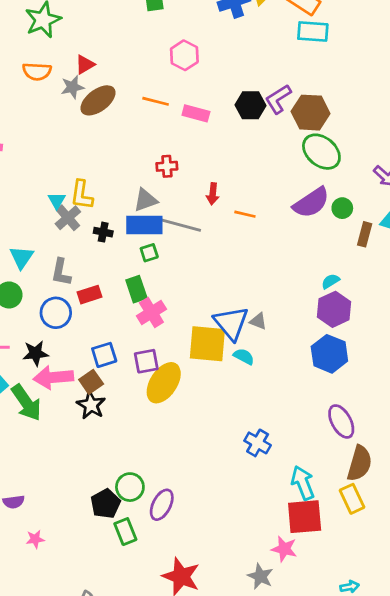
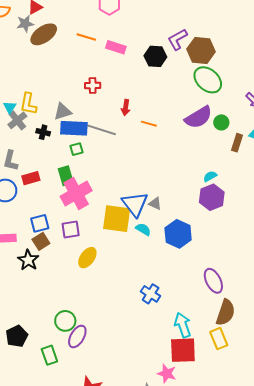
black hexagon: (251, 105) -> (155, 56), moved
gray triangle: (145, 200) -> (63, 112), moved
pink cross: (151, 312) -> (76, 194), size x1.4
blue hexagon: (329, 354) -> (178, 234), moved
brown square: (91, 382) -> (41, 241), moved
yellow ellipse: (164, 383) -> (87, 258), moved, size x0.7
green circle: (130, 487) -> (65, 321), moved
black pentagon: (106, 504) -> (17, 336), moved

